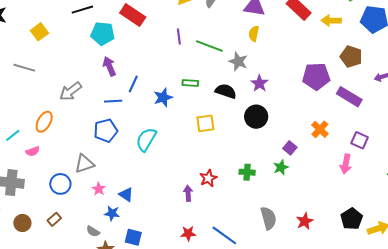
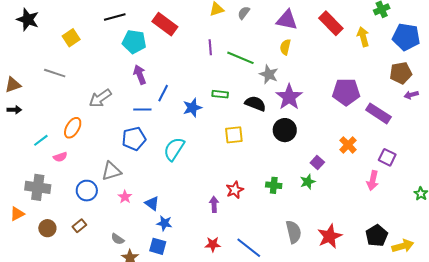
yellow arrow: (331, 21) -> (363, 37), turned 72
brown pentagon: (351, 57) -> (401, 73), moved, turned -30
purple star: (259, 83) -> (289, 97), size x1.5
blue star: (112, 213) -> (164, 223), moved
red star: (305, 221) -> (330, 236), size x1.4

